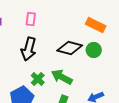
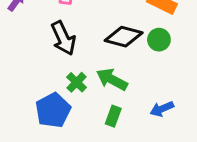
black arrow: (29, 49) -> (63, 38), turned -40

